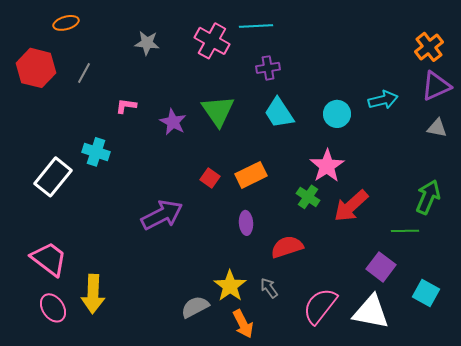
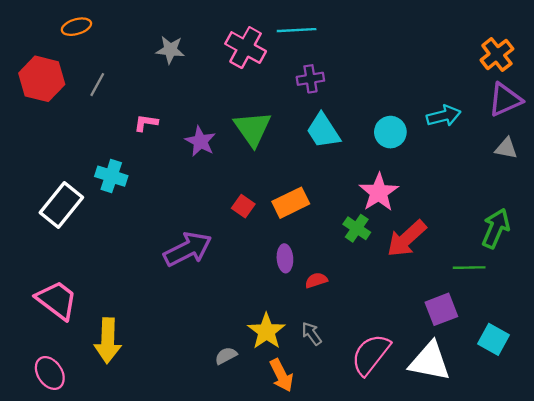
red semicircle: (287, 247) -> (316, 280), moved, size x0.6
purple square: (381, 267) -> (441, 309), turned 32
gray semicircle: (195, 307) -> (226, 356), size x0.7
pink ellipse: (53, 308) -> (50, 373), moved

